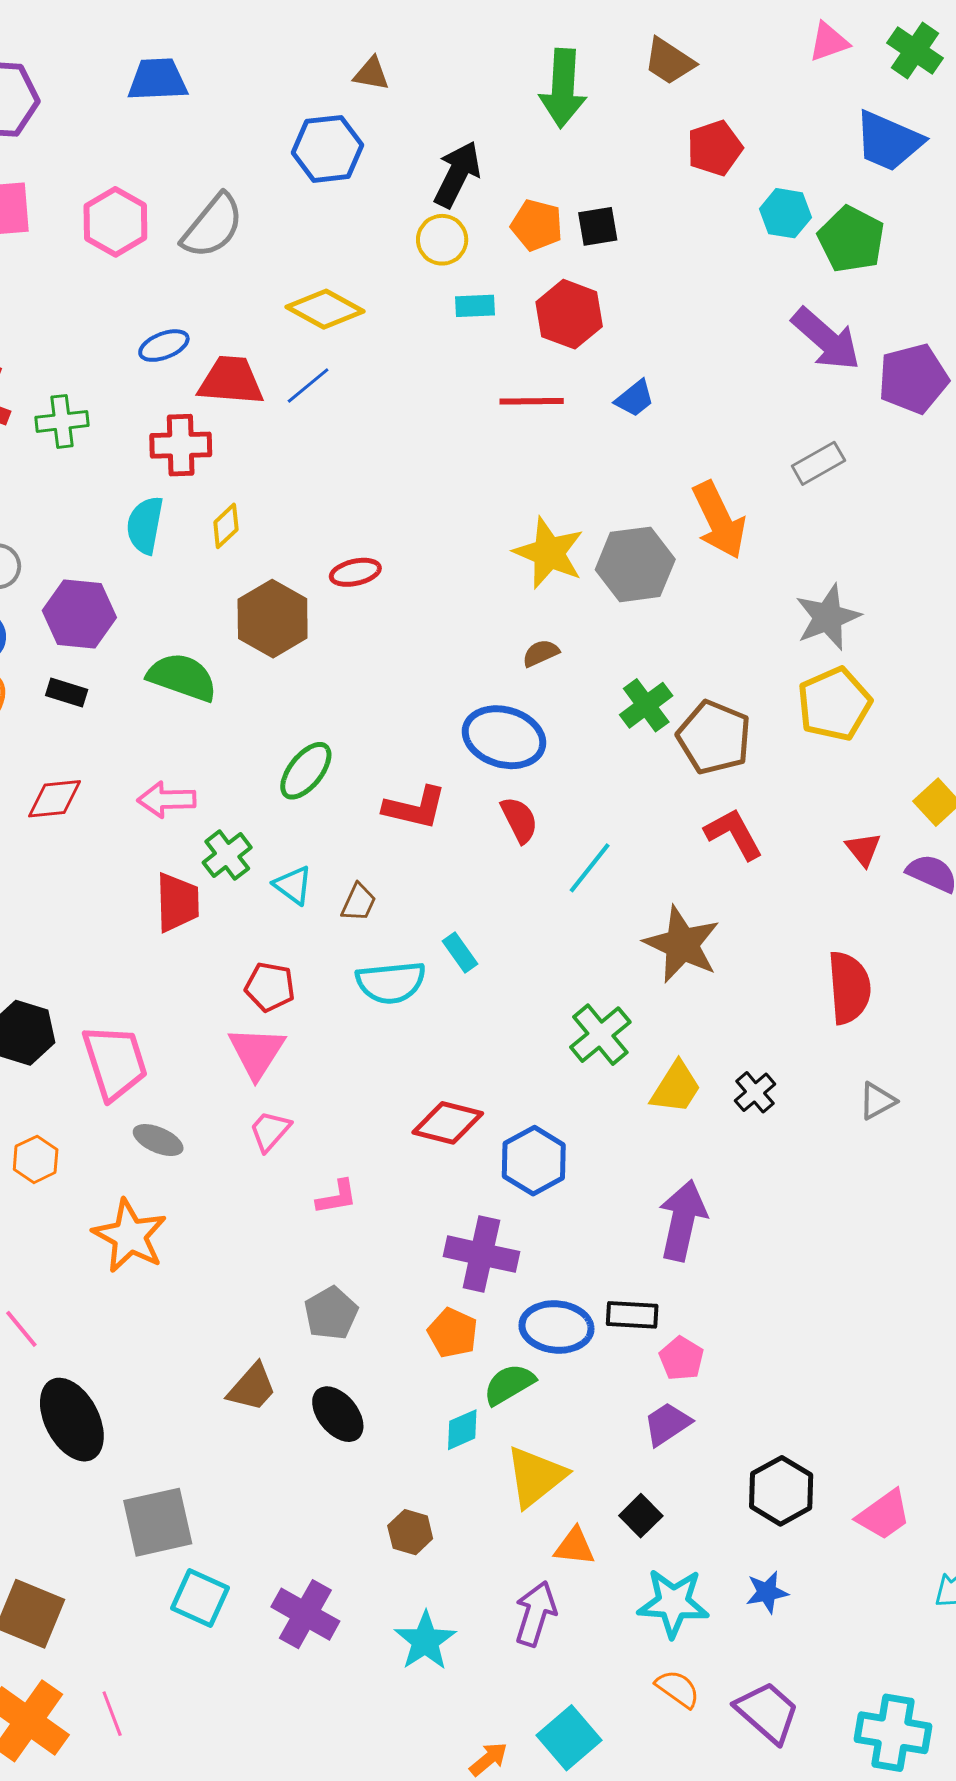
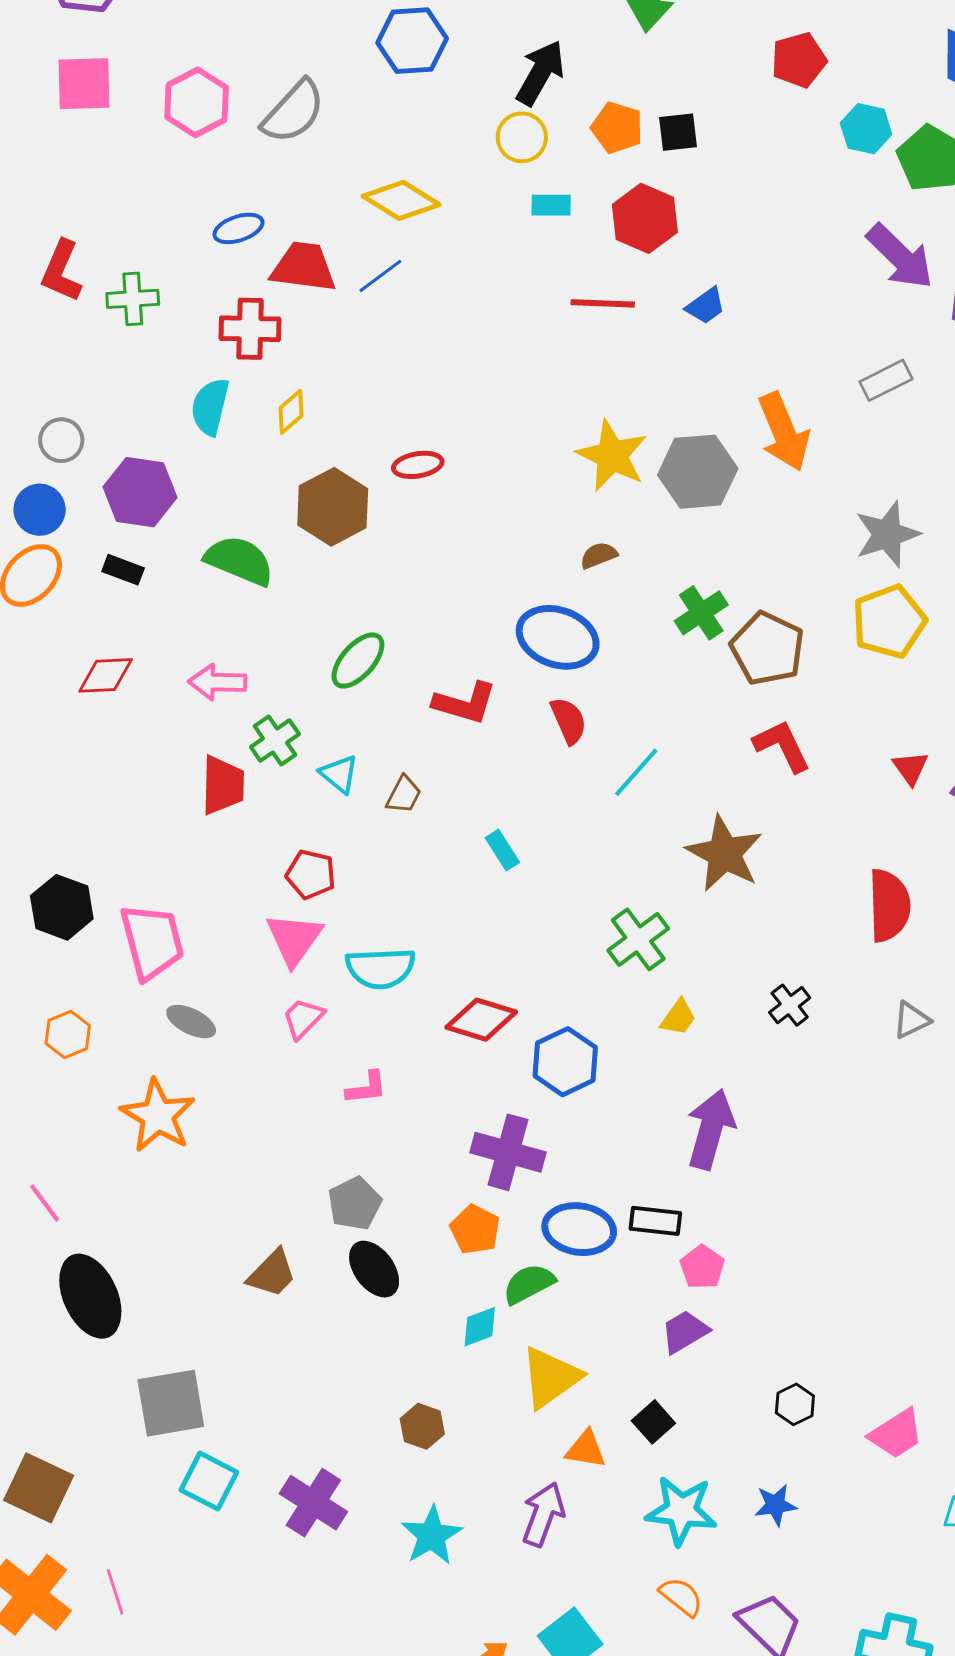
cyan semicircle: (391, 982) -> (380, 968), moved
yellow trapezoid: (676, 1088) -> (678, 1017), moved, size x0.7
black ellipse: (338, 1414) -> (374, 1269), moved
black hexagon: (781, 1491) -> (795, 1404), size x0.6

